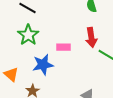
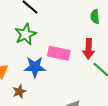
pink rectangle: (64, 47) -> (59, 53), size x1.5

